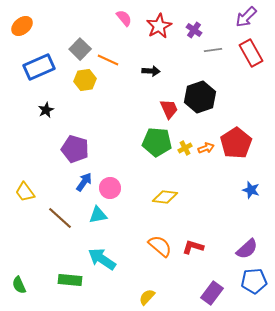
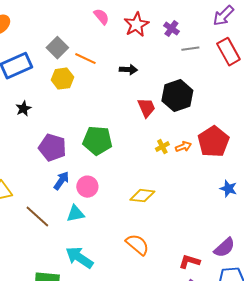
green pentagon: (157, 142) -> (97, 141), moved
red L-shape: (193, 247) -> (189, 262), moved

